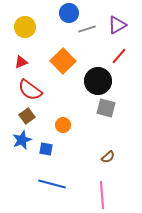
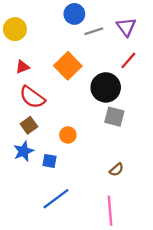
purple triangle: (117, 25) -> (126, 27), turned -36
yellow circle: (25, 27) -> (15, 29), moved
blue line: (52, 184) -> (56, 199), turned -52

